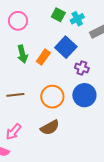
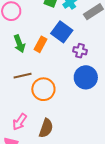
brown line: (15, 95) -> (23, 76), moved
orange circle: (52, 97) -> (43, 89), moved
brown semicircle: (50, 128) -> (46, 128), moved, turned -36

